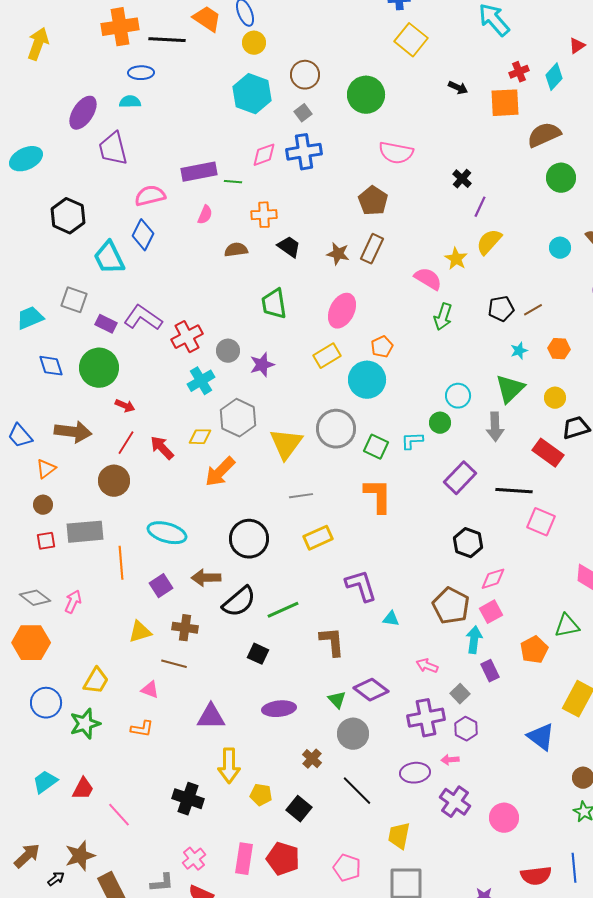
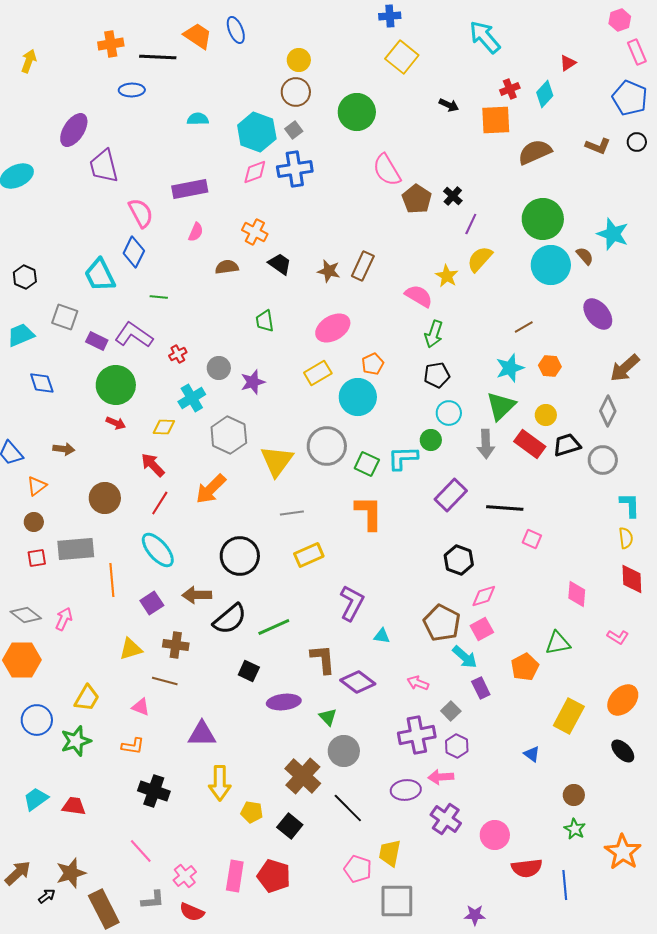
orange cross: (120, 27) -> (111, 44), size x0.7
yellow circle: (254, 43) -> (299, 60), moved
yellow arrow: (38, 44) -> (29, 61), size x0.7
cyan hexagon: (252, 94) -> (257, 132), moved
cyan semicircle: (130, 102) -> (198, 119), moved
pink semicircle: (396, 153) -> (387, 170), turned 48
green circle: (561, 178) -> (543, 219), moved, size x1.4
green line: (233, 182) -> (159, 297), moved
pink semicircle: (150, 196) -> (141, 213), turned 76
brown pentagon: (373, 201) -> (417, 199), moved
orange cross: (264, 215) -> (255, 232), turned 30
black hexagon: (68, 216) -> (25, 277), moved, size x0.7
cyan circle: (560, 248) -> (551, 265), size x1.8
green trapezoid: (274, 304) -> (265, 321), size x0.7
black pentagon: (501, 309) -> (437, 375), moved
pink ellipse: (342, 311) -> (333, 328), turned 32
red cross: (187, 337) -> (178, 354), size x0.6
cyan star: (519, 351) -> (510, 368), size x1.6
green circle: (99, 368) -> (116, 385), moved
brown arrow: (73, 432) -> (64, 449), size x0.6
yellow diamond: (200, 437) -> (164, 427), moved
cyan L-shape: (412, 441) -> (403, 458), size x1.4
red line: (126, 443) -> (160, 503), moved
red rectangle: (548, 453) -> (530, 444), moved
pink square: (541, 522) -> (532, 539), size x0.7
cyan ellipse: (167, 533) -> (158, 550), turned 33
purple L-shape: (361, 586) -> (352, 603), turned 45
cyan arrow: (474, 640) -> (465, 657), turned 124
purple diamond: (371, 690) -> (358, 682), moved
purple ellipse: (279, 709) -> (284, 702), moved
blue triangle: (541, 737) -> (532, 754), size x0.6
brown cross: (312, 759) -> (303, 776), size x1.8
pink arrow: (450, 760) -> (441, 777), size x1.4
red trapezoid: (83, 789) -> (74, 806), turned -110
black cross: (188, 799) -> (154, 791), moved
pink line: (119, 815) -> (141, 851), moved
pink pentagon: (347, 868) -> (358, 869), moved
red semicircle: (536, 876) -> (527, 868), moved

